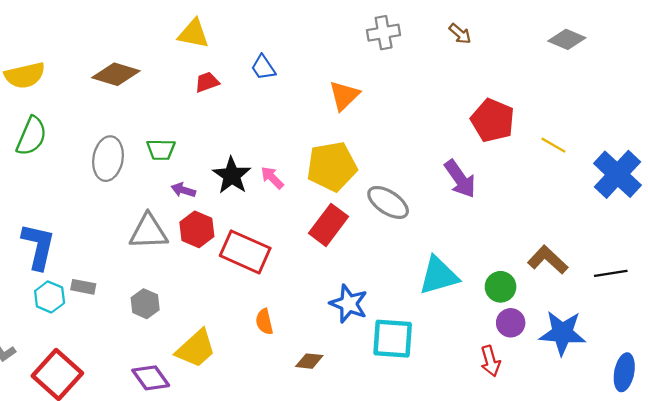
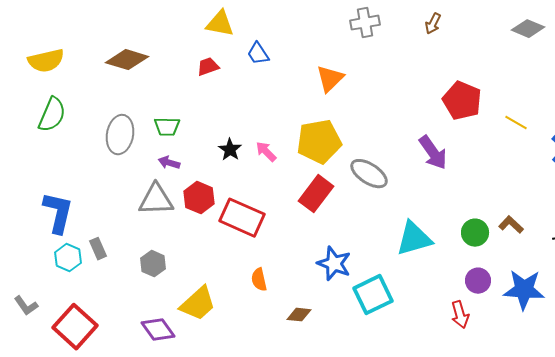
yellow triangle: (193, 34) -> (220, 24), moved
brown arrow: (460, 34) -> (433, 24), turned 75
black star: (232, 175) -> (230, 150), size x0.7
purple arrow: (183, 190) -> (169, 163), moved
brown L-shape: (548, 260) -> (511, 225), size x0.7
gray rectangle: (83, 287) -> (98, 249), turned 55
green circle: (501, 287) -> (475, 233), moved
cyan square: (393, 339) -> (373, 295), turned -30

